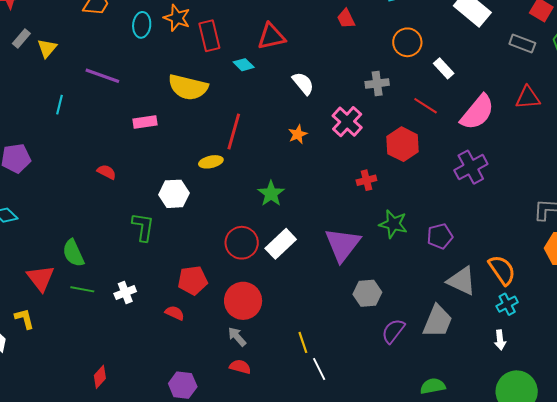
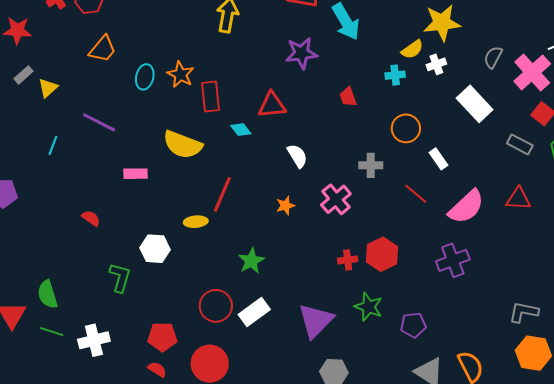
red hexagon: (402, 144) -> (382, 254), moved
white cross: (125, 293) -> (94, 340), size x1.4
red semicircle: (175, 313) -> (157, 369), moved

